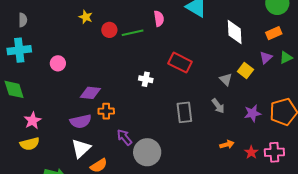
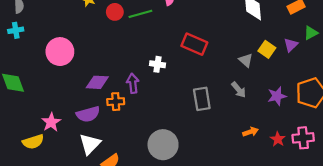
cyan cross: (19, 50) -> (16, 30), moved, size x0.6
purple triangle: (266, 58) -> (291, 45), moved
pink circle: (58, 63) -> (60, 52), size x1.6
pink star: (33, 121) -> (51, 122), moved
purple arrow: (124, 137) -> (133, 83), moved, turned 36

